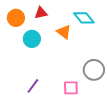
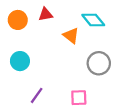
cyan circle: (32, 39) -> (20, 61), moved
gray circle: (94, 70) -> (99, 63), moved

